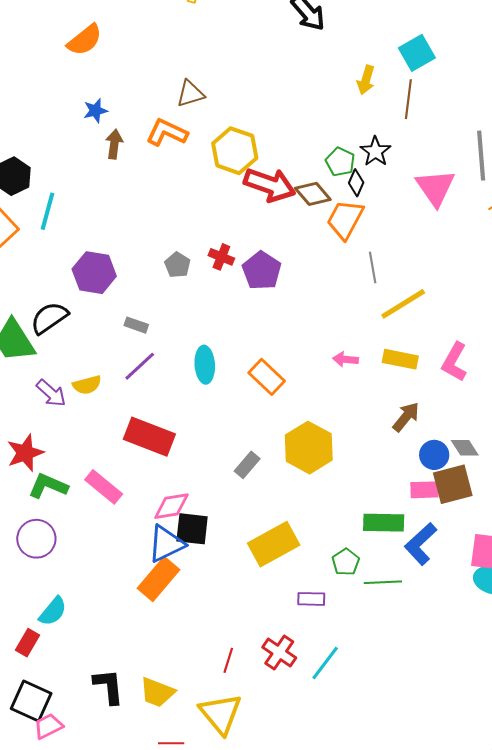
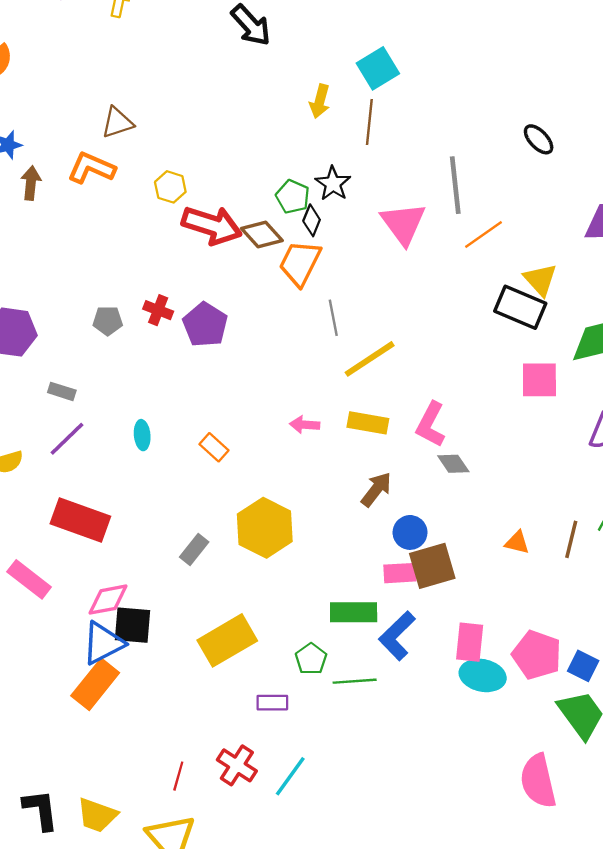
yellow hexagon: (235, 151) -> (170, 187), size x0.6
gray pentagon: (178, 265) -> (108, 321), turned -30
cyan ellipse: (205, 365) -> (142, 435), size x0.7
orange rectangle: (267, 377) -> (214, 447), size x0.7
gray diamond: (465, 448) -> (453, 464), moved

